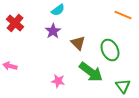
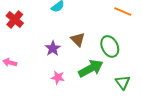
purple star: (53, 31) -> (53, 48), moved
green arrow: (91, 72) -> (91, 68), turned -65

